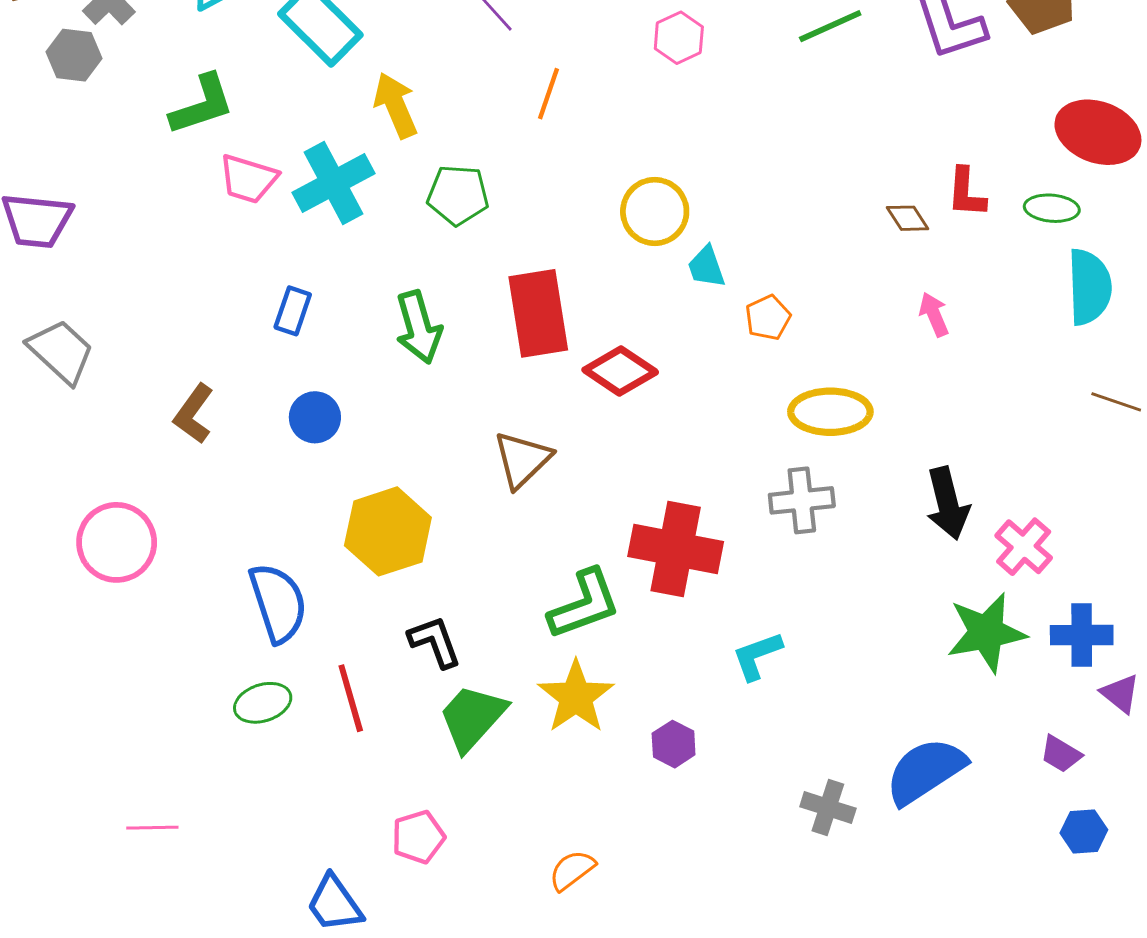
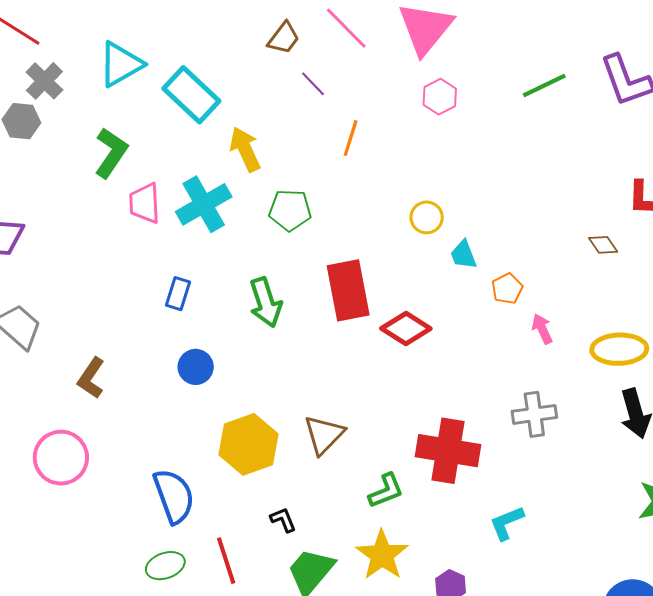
green L-shape: (202, 105) -> (111, 153), turned -36
pink trapezoid: (248, 179) -> (145, 203), turned 72
yellow circle: (655, 211) -> (427, 217), size x0.7
brown diamond: (908, 218) -> (603, 245), moved
pink arrow: (934, 314) -> (542, 329), moved
yellow ellipse: (830, 412) -> (619, 349), moved
brown L-shape: (194, 414) -> (91, 378), moved
brown triangle: (522, 460) -> (324, 435), moved
green L-shape: (584, 604) -> (386, 491), size x0.7
black L-shape: (435, 642) -> (283, 520), size x0.7

